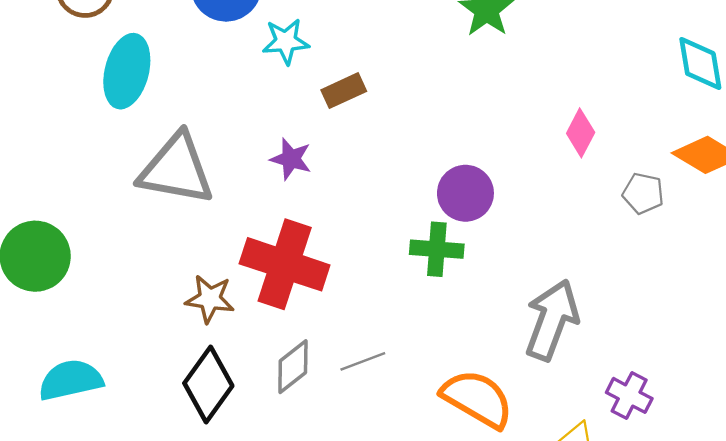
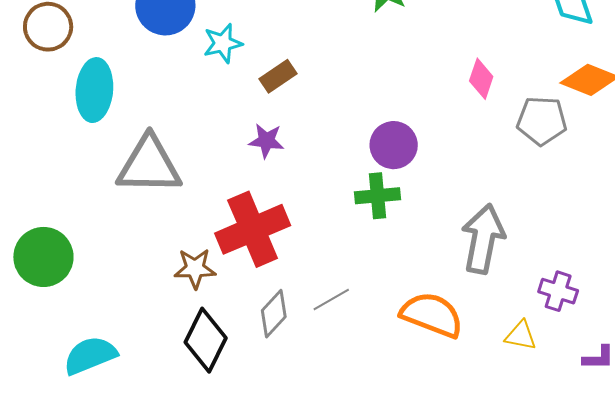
purple star: (291, 159) -> (266, 141), moved
gray pentagon: (643, 193) -> (542, 121), size x1.4
red cross: (285, 264) -> (253, 229), turned -32

